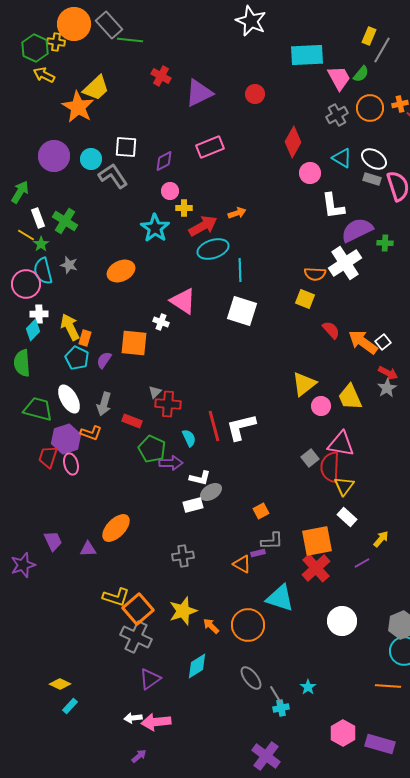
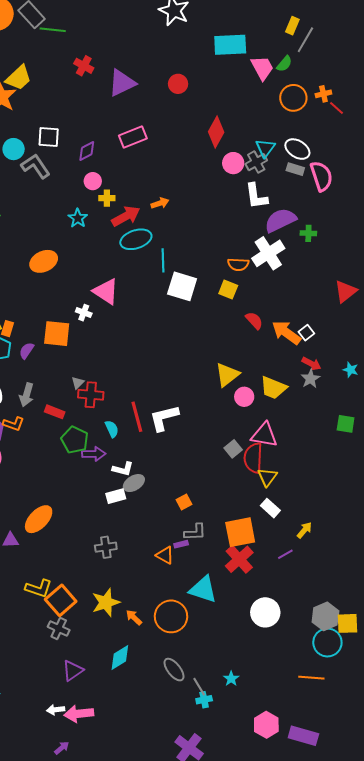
gray cross: (337, 115) -> (256, 162), moved
cyan triangle: (342, 158) -> (265, 148), turned 35
cyan star: (155, 228) -> (78, 218), size x0.7
white square: (242, 311) -> (182, 286), moved
yellow trapezoid: (350, 397) -> (273, 388), turned -44
gray cross: (136, 637) -> (59, 628), size x0.7

